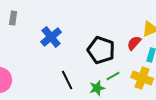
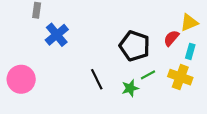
blue cross: (51, 37) -> (57, 35), moved

